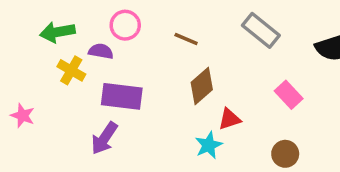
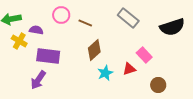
pink circle: (125, 25) -> (61, 15), moved
red triangle: (230, 119) -> (129, 69), moved
cyan star: (209, 145) -> (105, 73), moved
brown circle: (285, 154) -> (158, 85), moved

